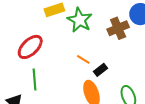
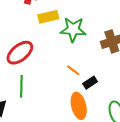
green star: (80, 20) -> (73, 29), turned -30

